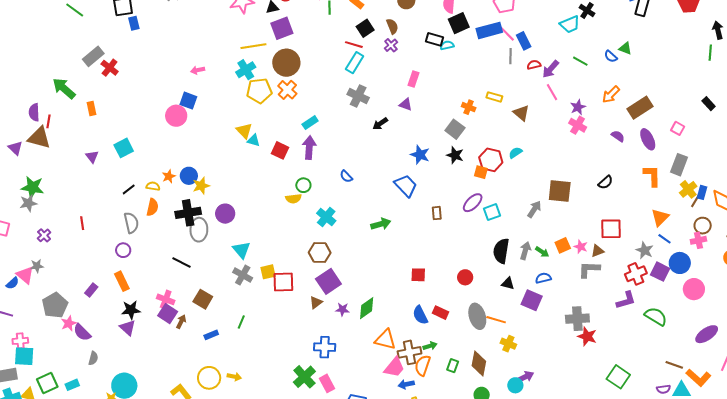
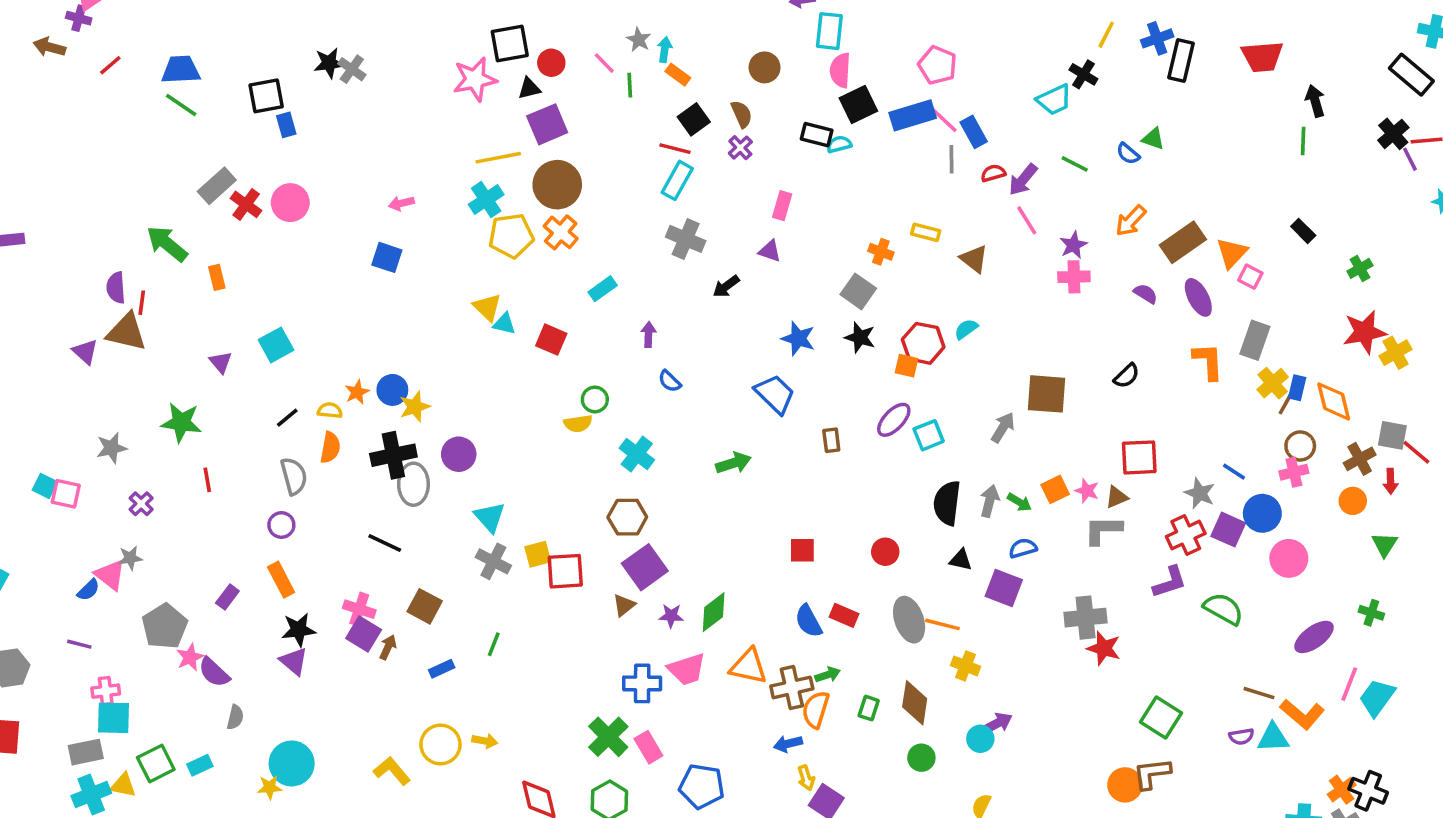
pink circle: (176, 116) -> (290, 203), moved
pink cross: (578, 125) -> (1074, 277), turned -30
purple arrow: (309, 148) -> (648, 335), moved, size x0.6
green star: (33, 187) -> (181, 422), moved
orange triangle: (660, 217) -> (1232, 253), moved
pink trapezoid: (394, 367) -> (687, 669), moved, turned 35

